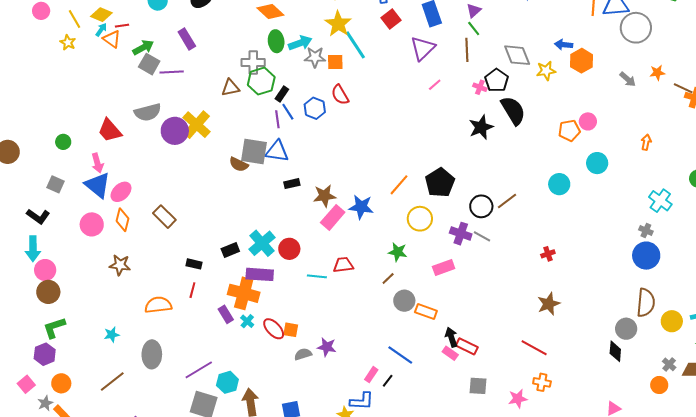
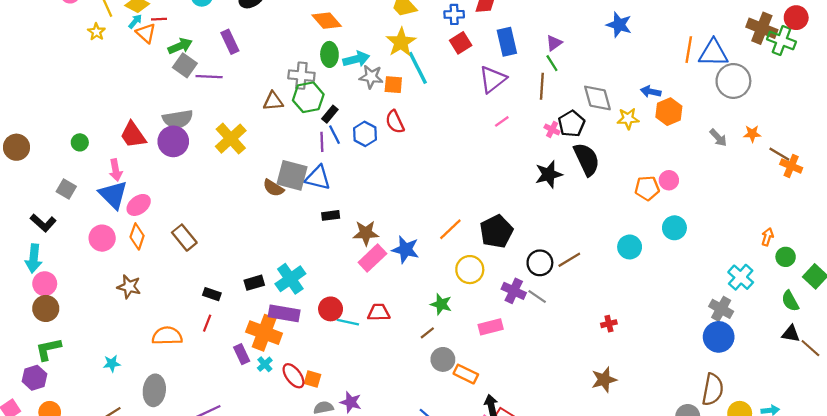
purple circle: (175, 131) -> (173, 141), moved
orange arrow: (646, 142) -> (767, 237), moved
gray cross: (646, 230) -> (721, 309), size x1.5
red circle: (289, 249) -> (331, 309), moved

